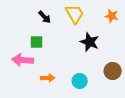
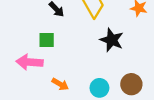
brown circle: (113, 71) -> (131, 84), moved
orange arrow: (48, 78) -> (60, 84), turned 32

